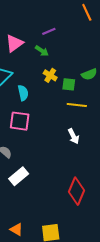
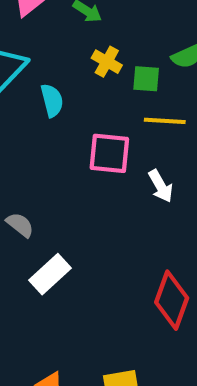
pink square: (20, 121) -> (109, 153), moved

